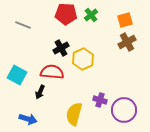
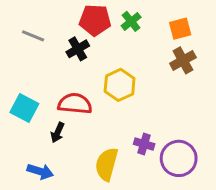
black cross: (61, 48) -> (78, 49), moved

